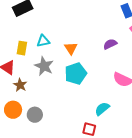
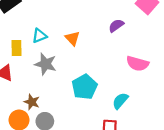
cyan pentagon: (76, 74) -> (85, 87), moved
brown star: (20, 85) -> (32, 102), moved

